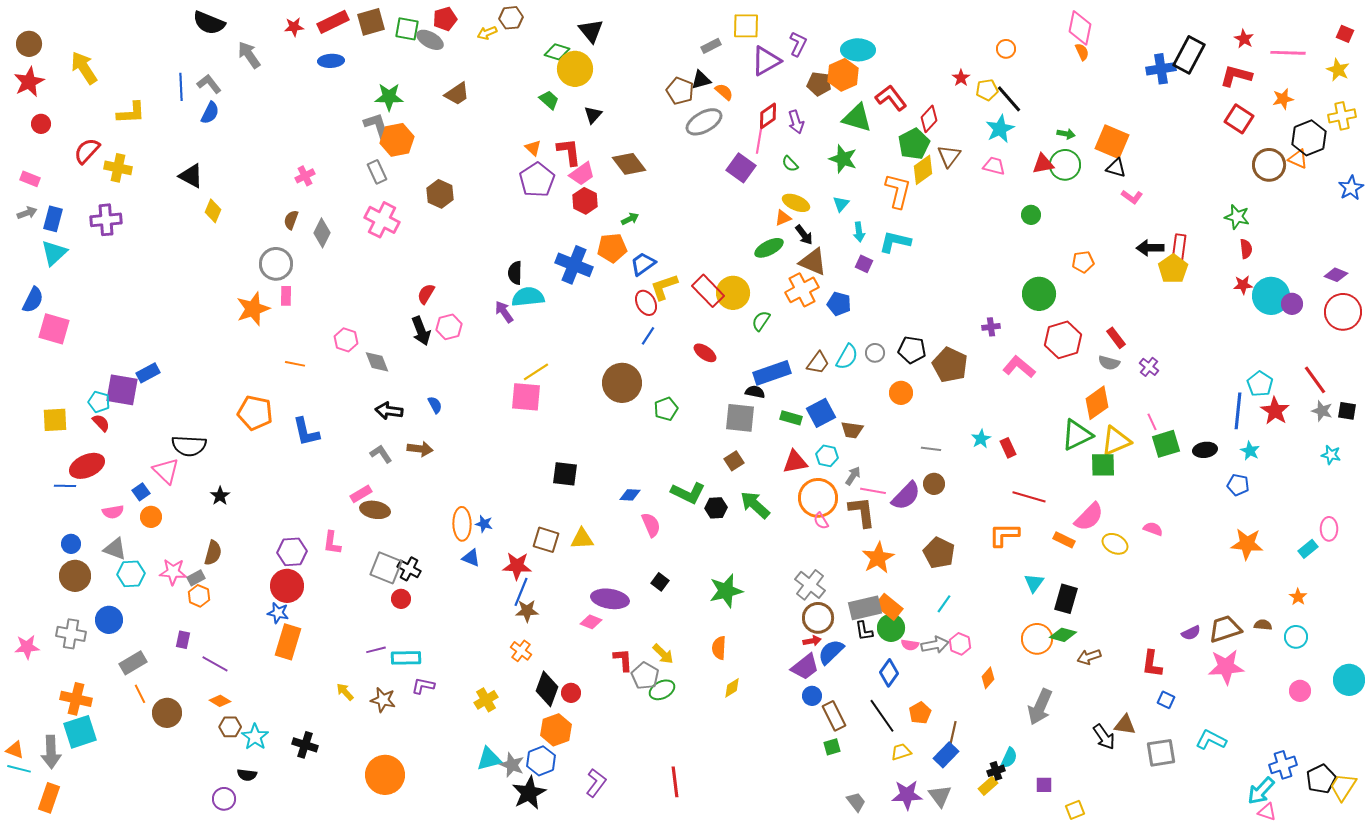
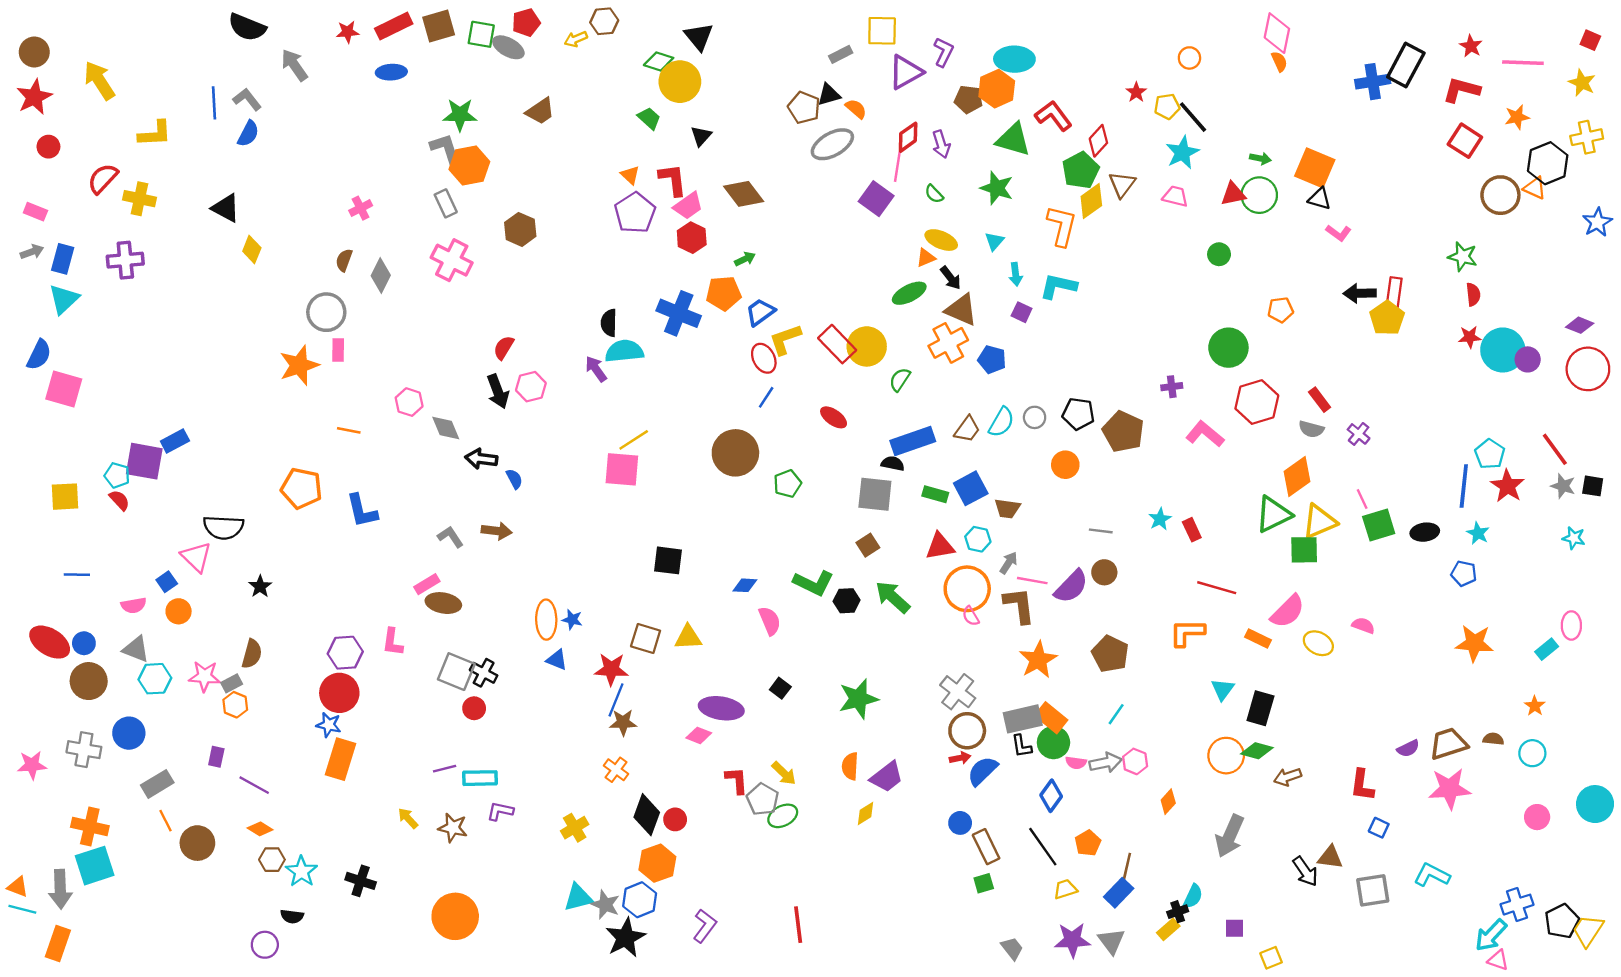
black arrow: (389, 411) -> (481, 459), moved
red ellipse: (87, 466) -> (50, 642), moved, turned 56
purple trapezoid: (805, 667) -> (887, 777), moved

